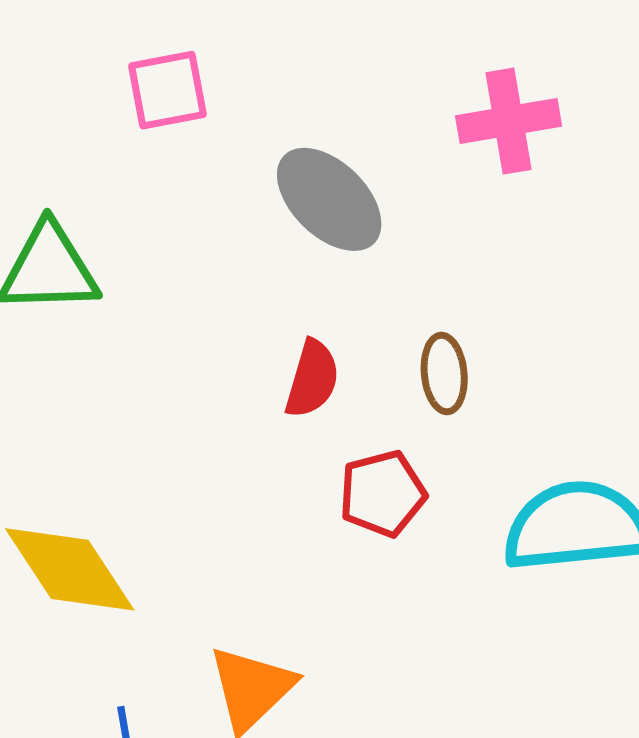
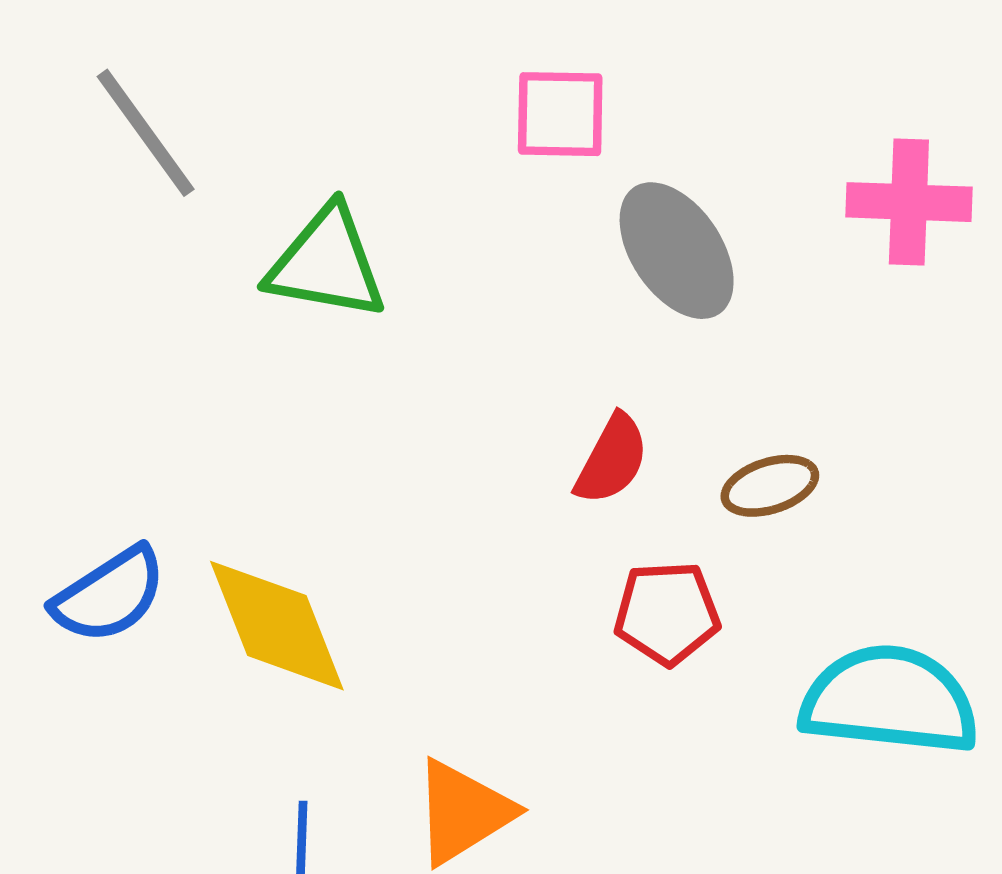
pink square: (167, 90) -> (560, 114), moved
brown ellipse: (444, 374) -> (770, 486), turned 66

